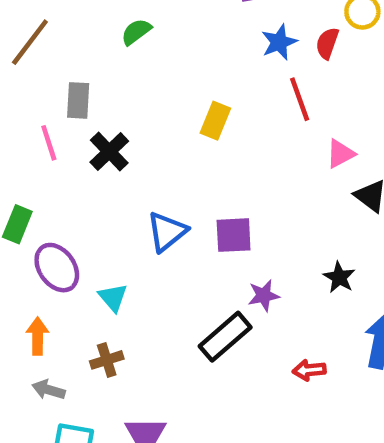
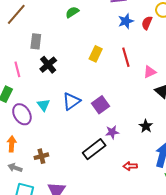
green semicircle: (136, 32) -> (72, 12), moved
red line: (300, 99) -> (126, 57), moved
pink line: (49, 143) -> (17, 69), moved
purple square: (234, 235) -> (101, 105), turned -36
cyan triangle: (113, 297) -> (43, 105), moved

